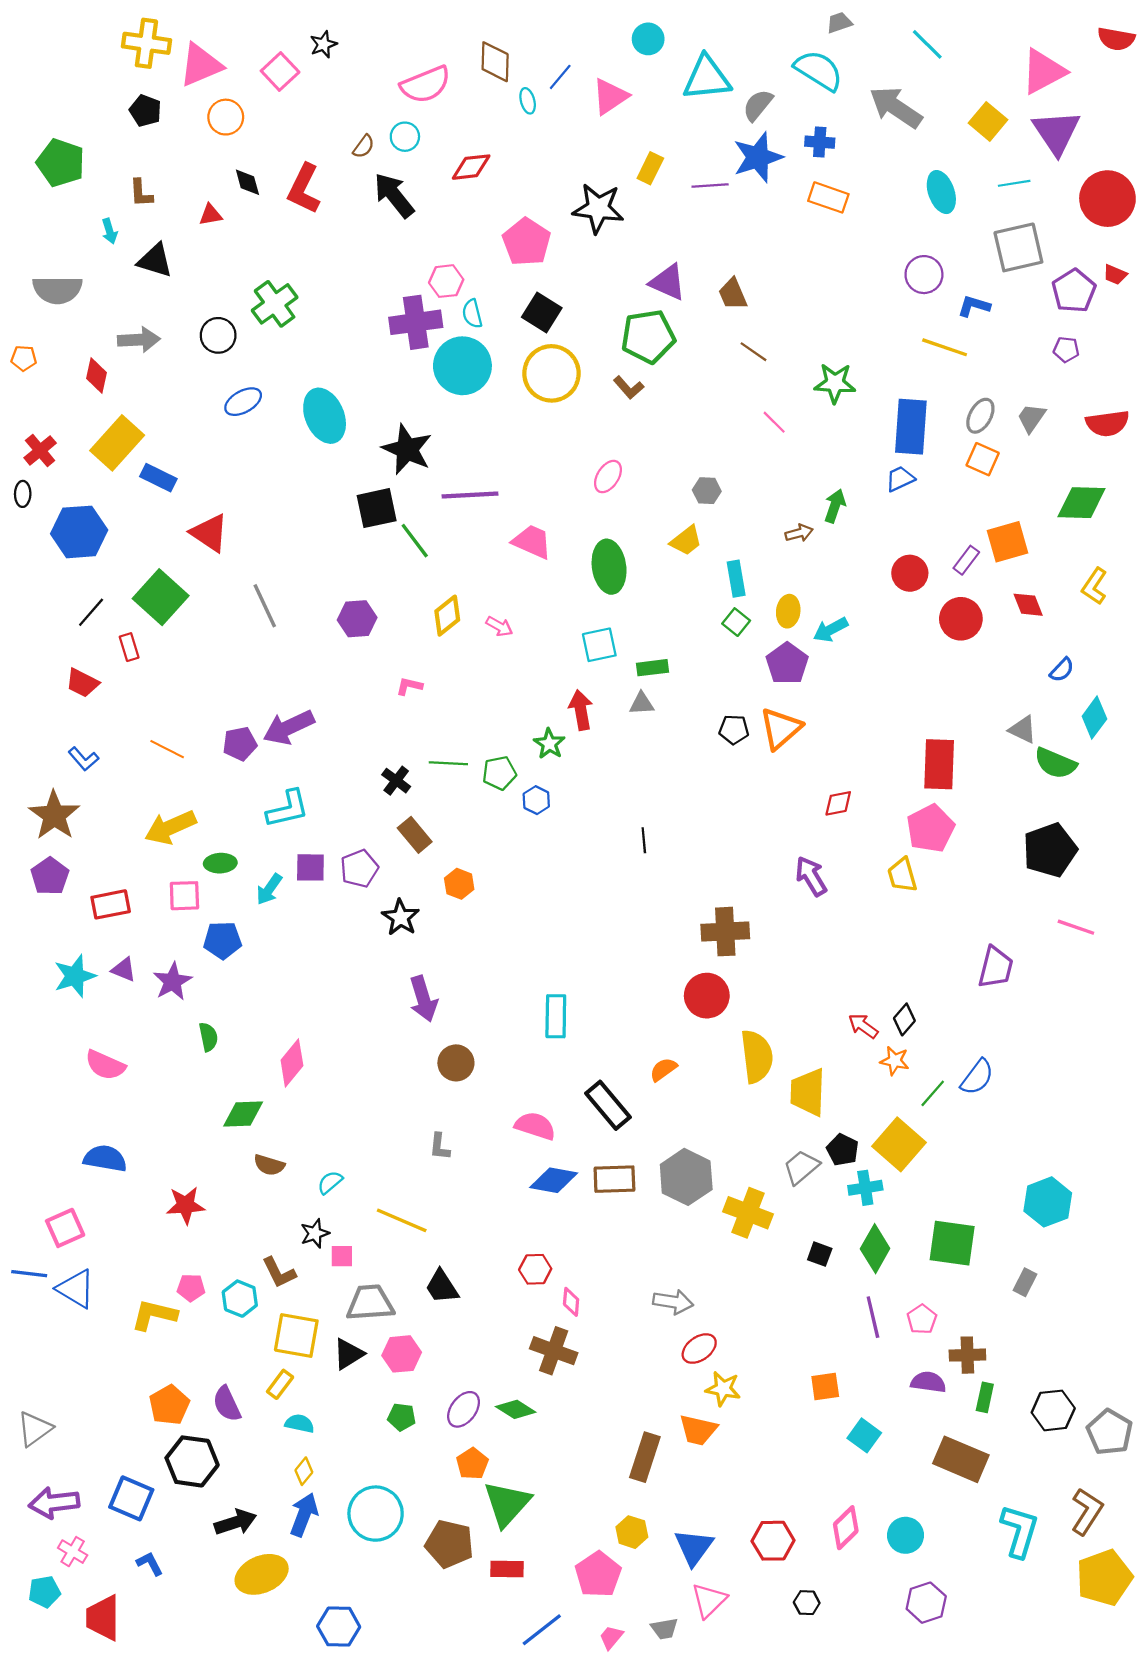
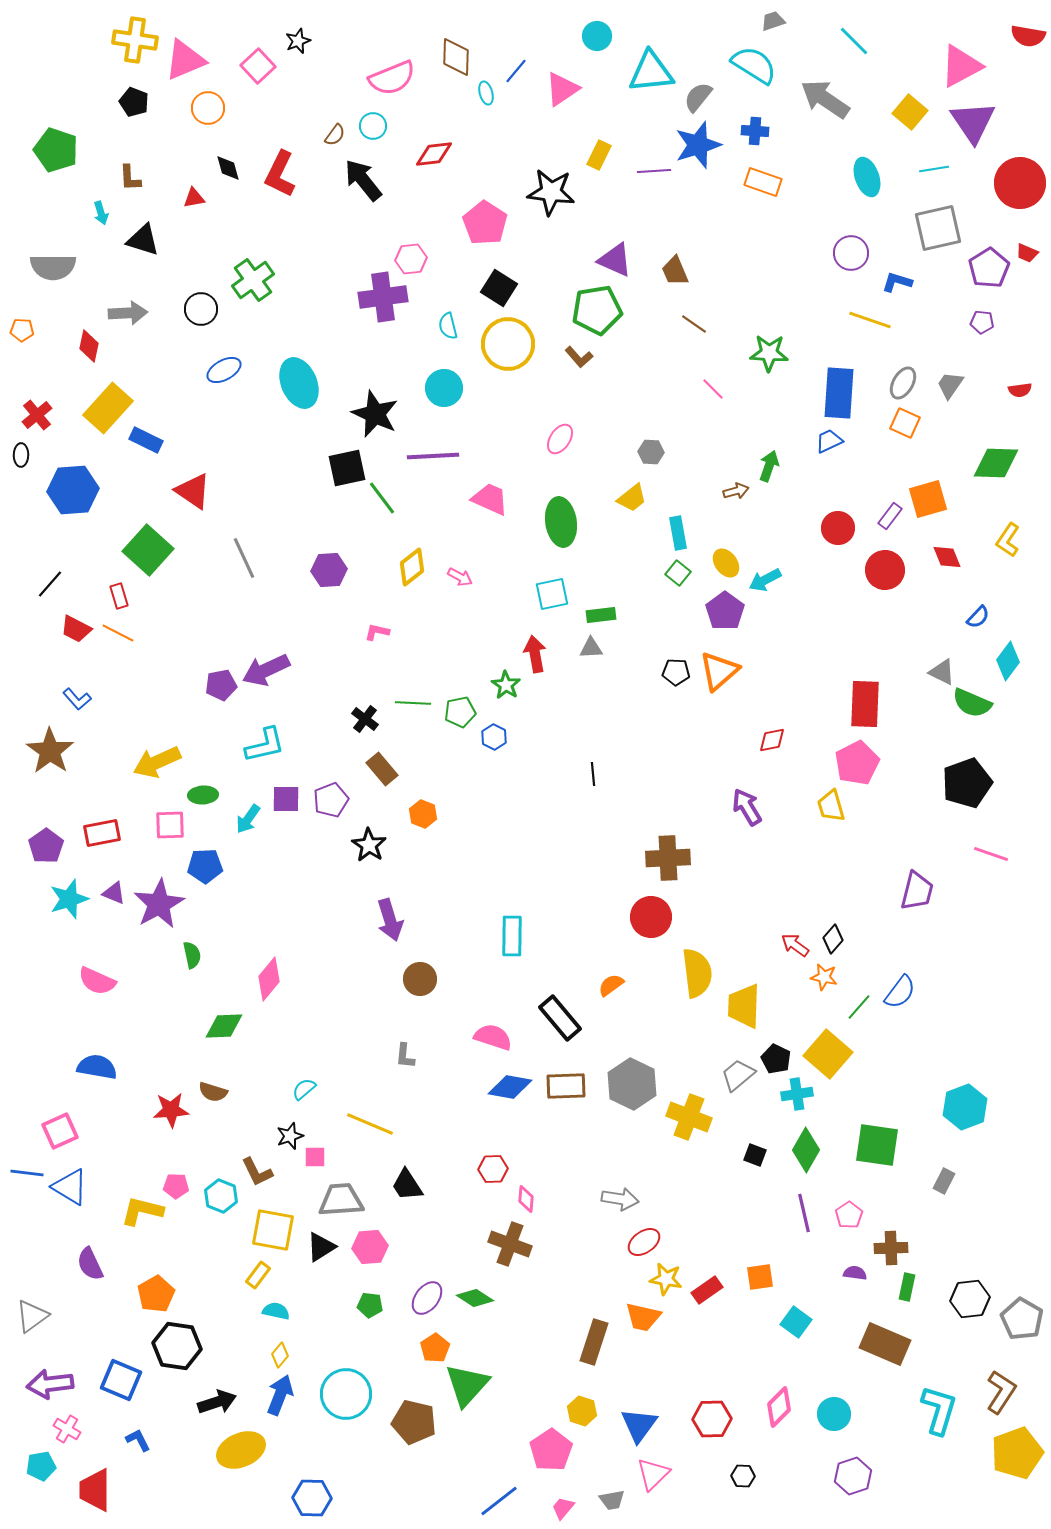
cyan semicircle: (472, 314) -> (448, 326), moved
cyan circle: (462, 366) -> (444, 388), moved, size x0.7
red semicircle: (1107, 423) -> (1020, 390), size x0.6
yellow ellipse: (788, 611) -> (726, 563), turned -44
black line: (91, 612) -> (50, 584), moved
orange line: (167, 749) -> (118, 633), moved
purple pentagon: (50, 876) -> (46, 846), moved
purple star: (173, 981) -> (159, 904), size x1.4
brown semicircle: (269, 1165) -> (213, 1092), moved
purple semicircle: (928, 1382) -> (855, 1273), size x0.7
purple semicircle: (227, 1404) -> (90, 1264), moved
red rectangle: (507, 1569) -> (707, 1290), moved, turned -36

